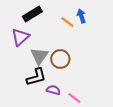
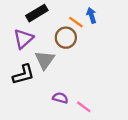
brown circle: (60, 59) -> (66, 38), moved
black L-shape: (36, 77) -> (23, 74), moved

